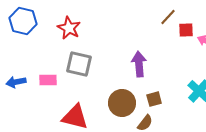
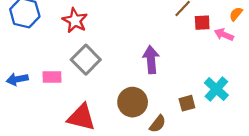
gray square: (79, 64) -> (86, 60), turned 32
brown square: (154, 99) -> (187, 103), moved

